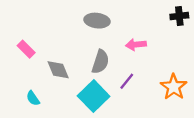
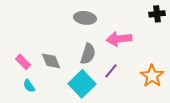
pink arrow: (136, 45) -> (119, 39), size x1.4
pink rectangle: (26, 49) -> (23, 62), moved

